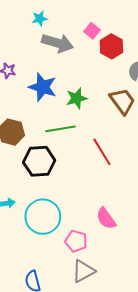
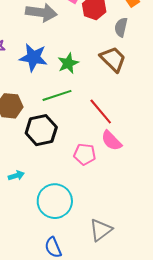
cyan circle: (43, 217) -> (55, 201), moved
pink semicircle: (106, 218) -> (111, 141), moved
pink pentagon: (76, 241) -> (85, 154), moved

